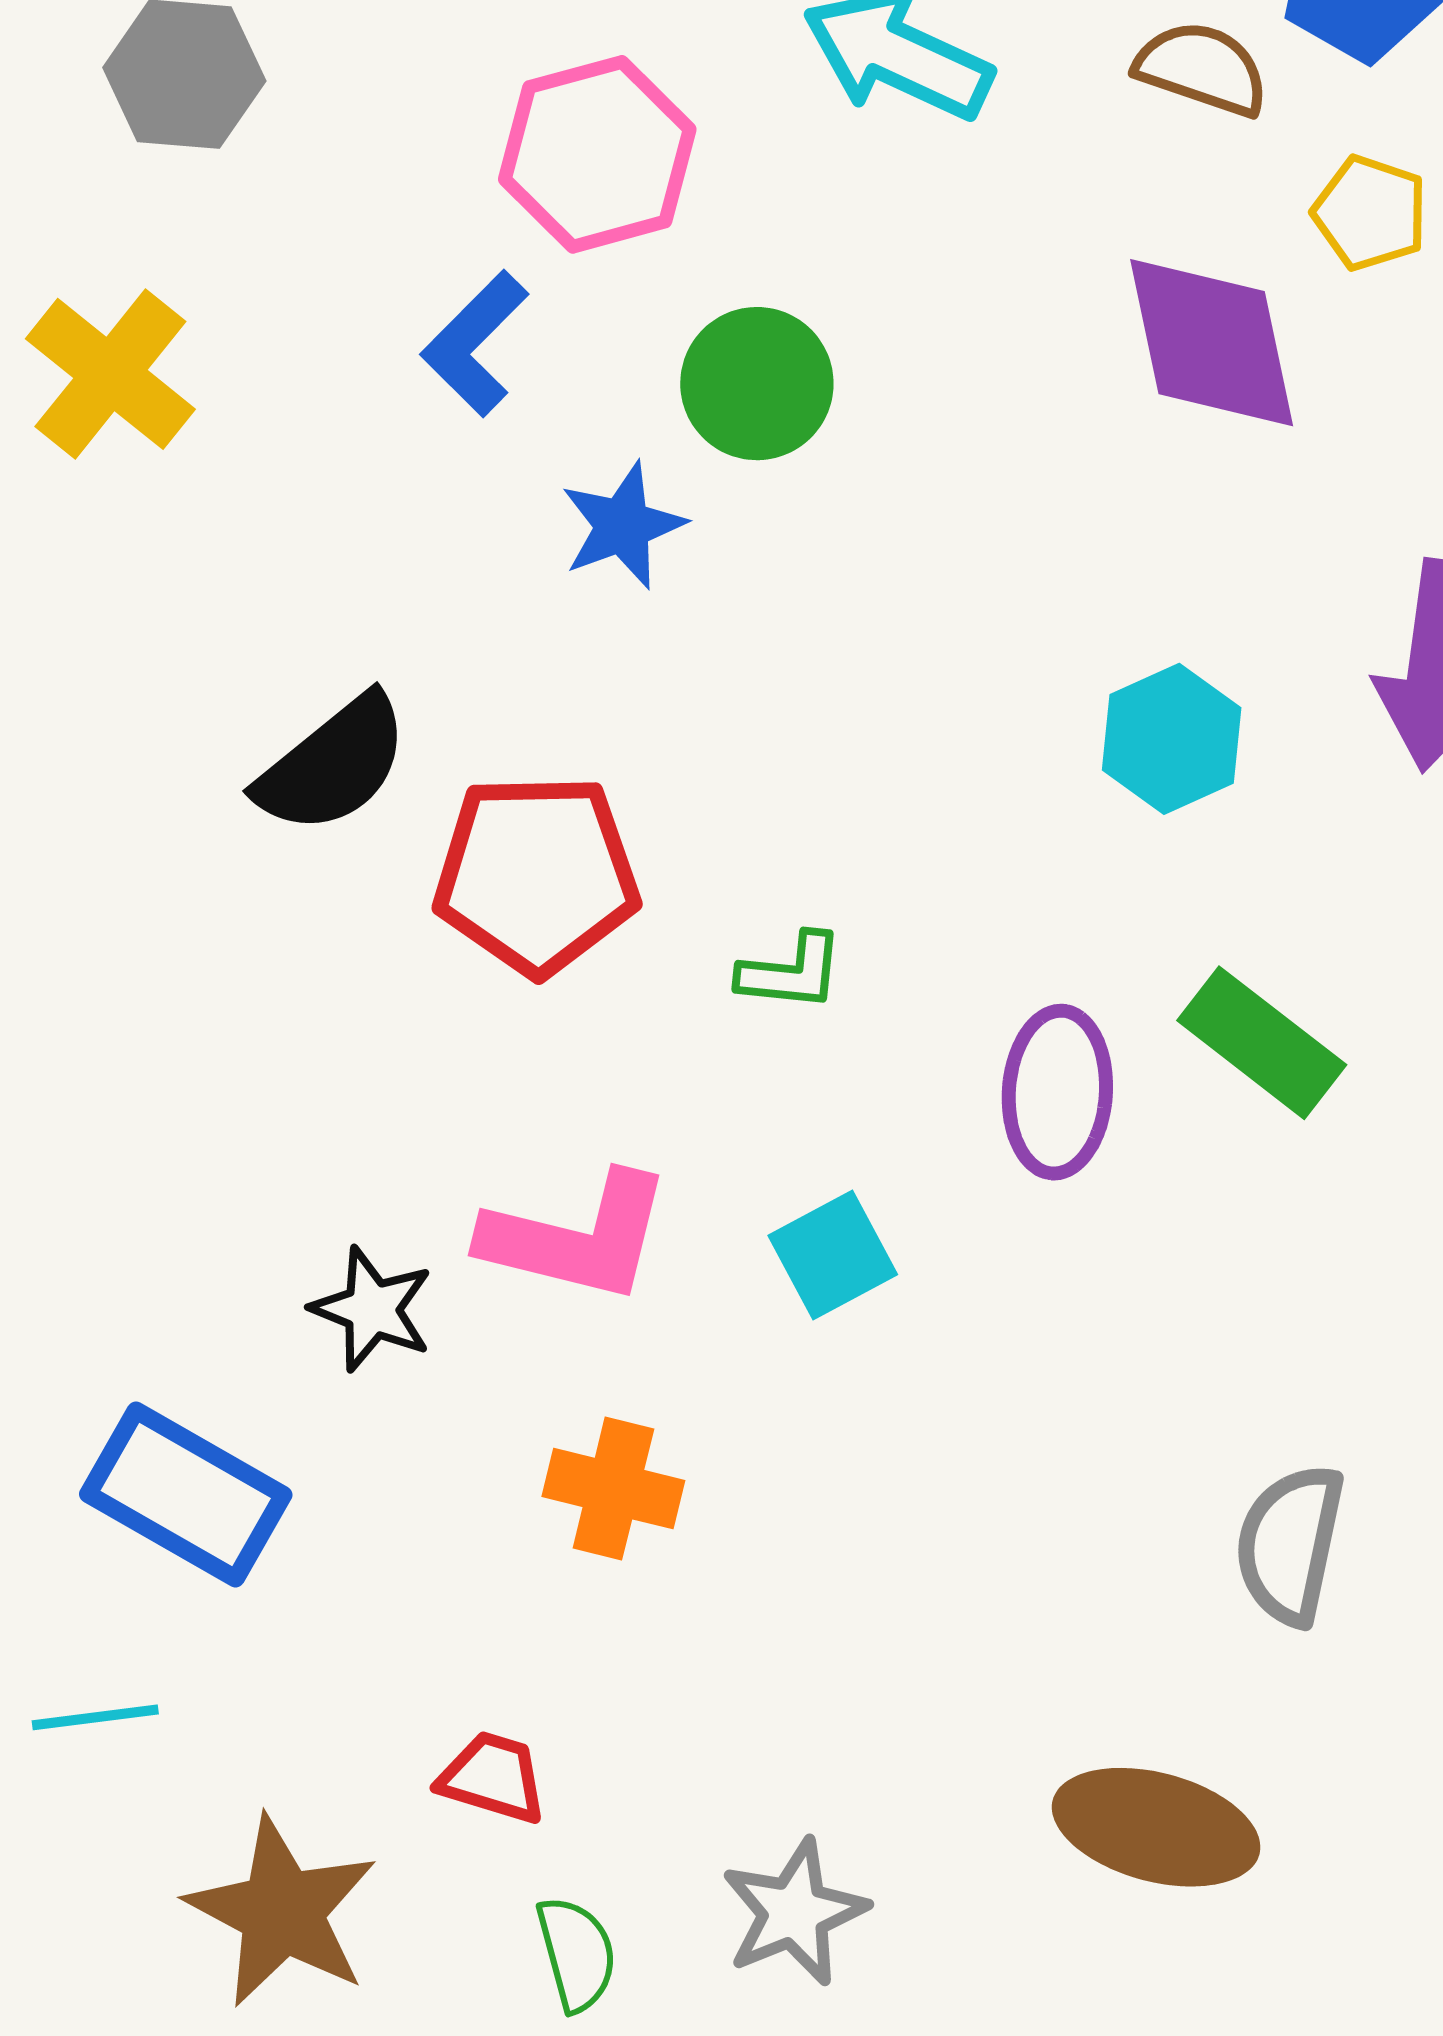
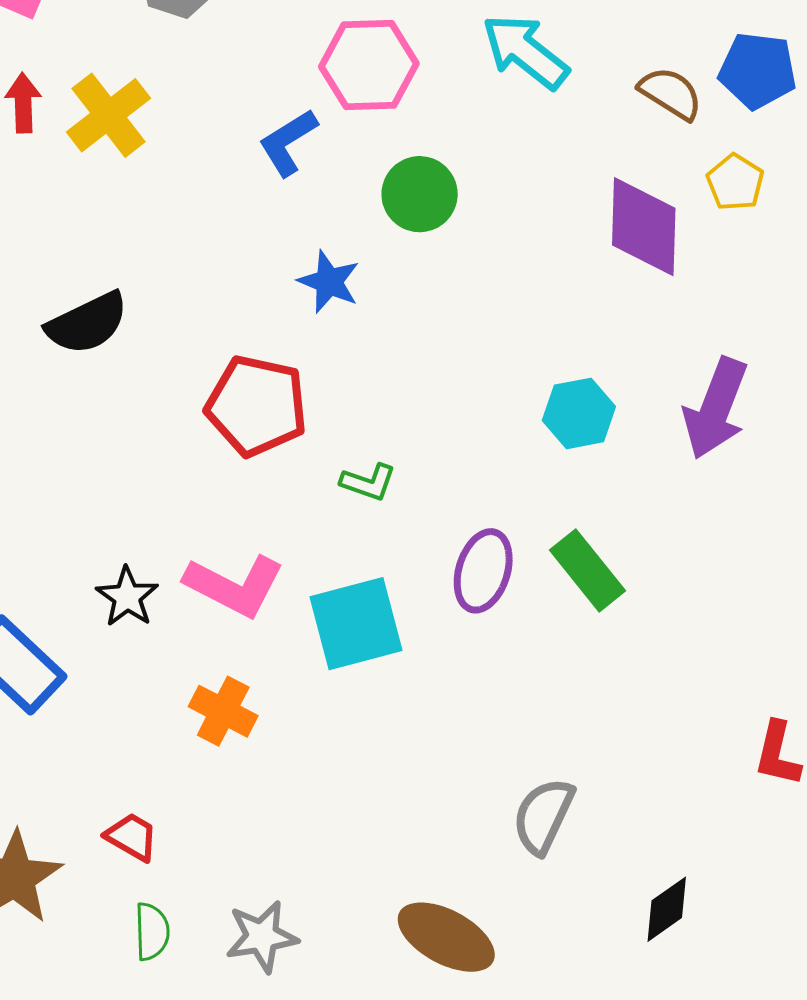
blue star: (623, 526) -> (329, 282), moved, turned 30
black semicircle: (333, 765) -> (87, 323), moved
cyan square: (833, 1255) -> (356, 624), size x1.6

